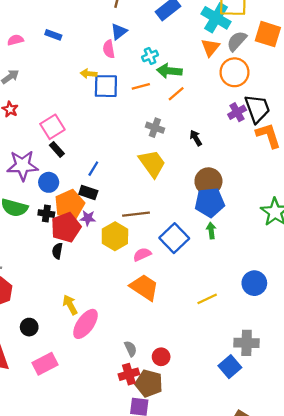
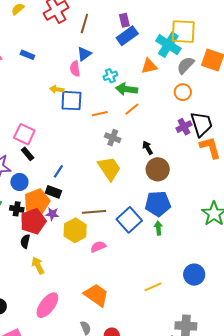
orange triangle: (210, 47) -> (149, 66), moved, turned 36
orange circle: (234, 72) -> (183, 92), size x0.7
orange line: (141, 86) -> (100, 114), moved
pink square: (52, 127) -> (24, 134), turned -35
brown circle: (208, 181) -> (158, 169), moved
blue square: (174, 238) -> (129, 220), moved
orange trapezoid: (144, 287) -> (96, 295), moved
yellow arrow: (70, 305) -> (38, 265), moved

